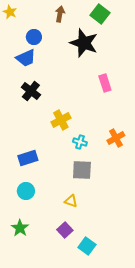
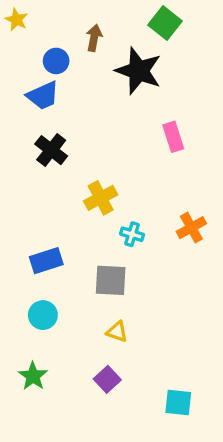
brown arrow: (60, 14) -> (94, 38), moved
gray square: (82, 170) -> (111, 280), moved
cyan square: (87, 246) -> (178, 402), moved, turned -30

